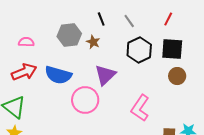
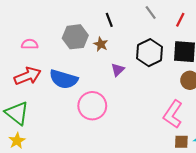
gray line: (129, 21) -> (151, 12), moved
purple triangle: (105, 75) -> (118, 70), moved, size x0.6
pink L-shape: (140, 108) -> (173, 114), moved

